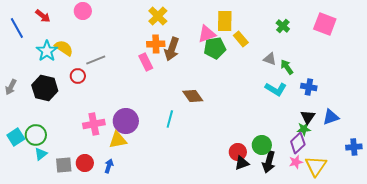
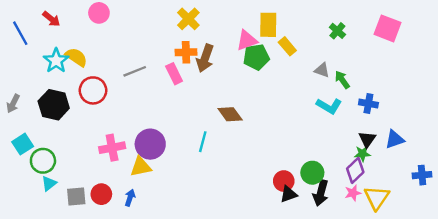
gray line: (96, 60) -> (135, 71), moved
red circle: (78, 76) -> (93, 90), size x1.5
cyan square: (16, 137) -> (23, 144), moved

